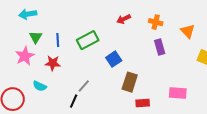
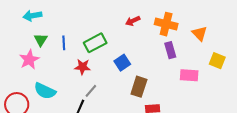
orange cross: (156, 22) -> (166, 24), size x1.5
red star: (53, 63) -> (83, 67), moved
cyan semicircle: (40, 86) -> (45, 91), size x1.5
pink rectangle: (178, 93) -> (189, 75), moved

